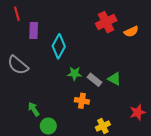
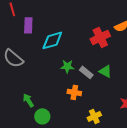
red cross: (106, 22) -> (100, 37), moved
cyan diamond: (59, 46) -> (52, 40), turned 45

